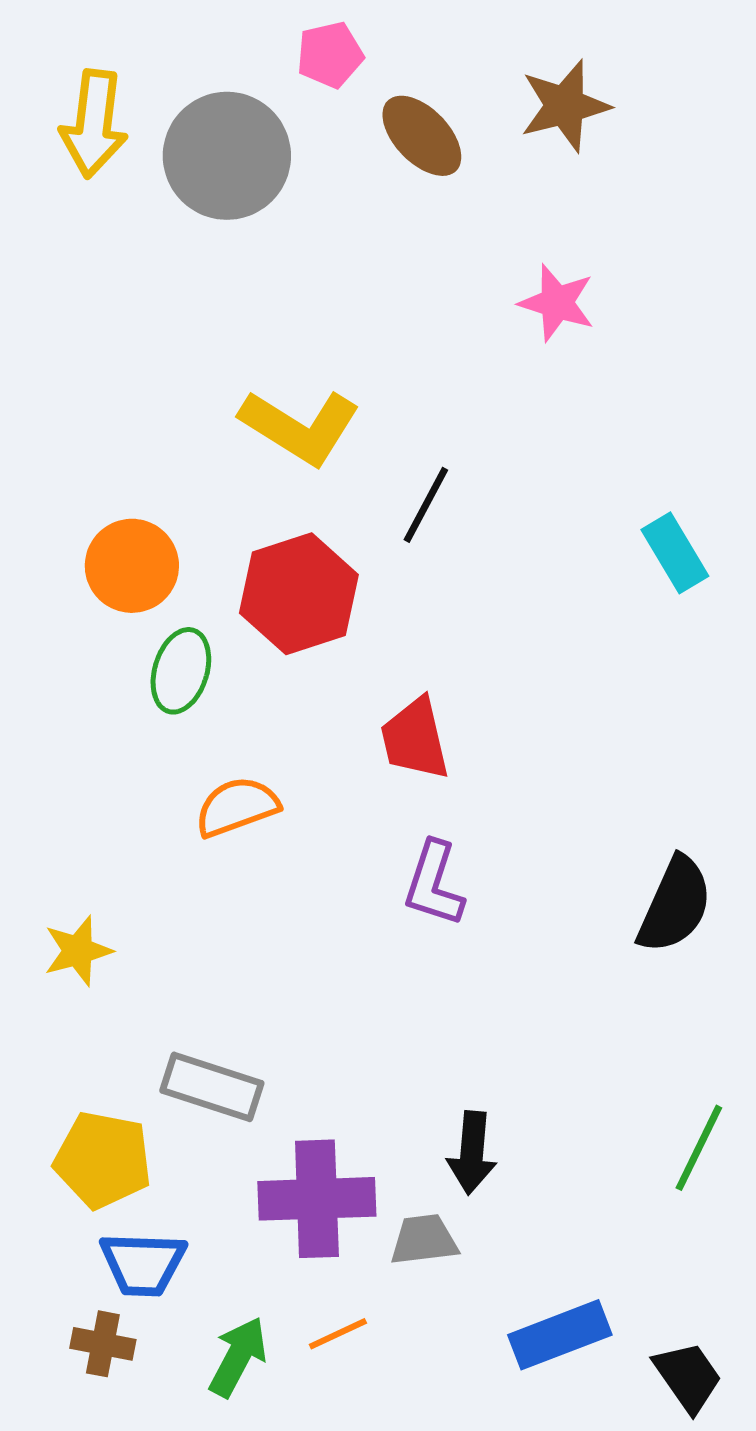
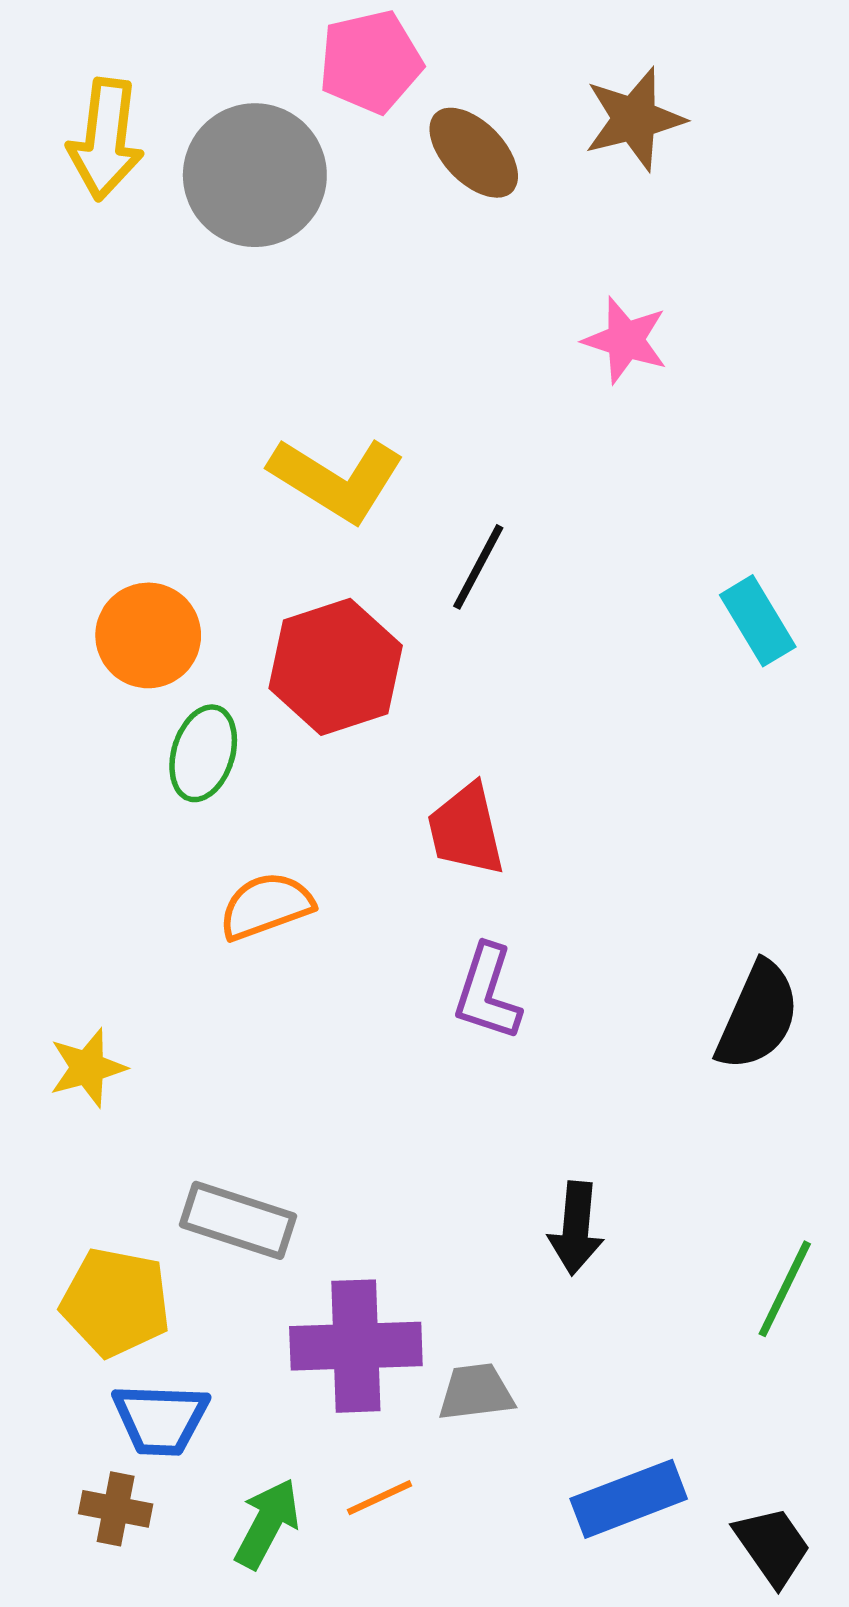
pink pentagon: (330, 55) -> (370, 62), size x1.4
black arrow: (472, 1153) -> (576, 1228), moved

